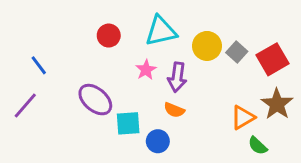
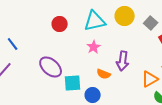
yellow circle: (207, 46) -> (125, 16), moved
gray square: (237, 52) -> (151, 23), moved
pink star: (146, 70) -> (94, 47), moved
purple arrow: (177, 77) -> (123, 61), moved

